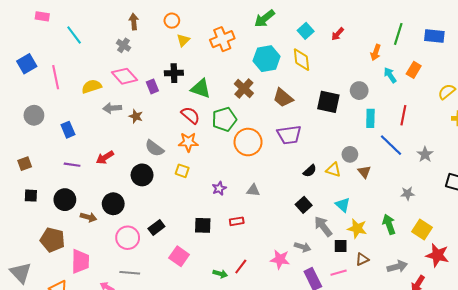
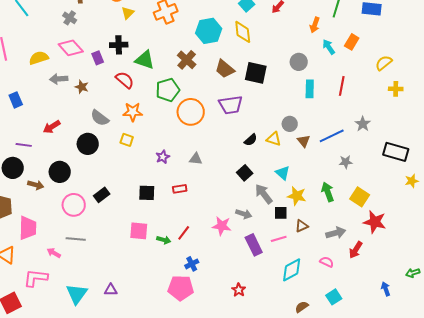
black square: (328, 102) -> (256, 73), moved
red semicircle: (190, 115) -> (125, 80), moved
blue line: (391, 145) -> (332, 136), moved, turned -70
purple line: (72, 165) -> (24, 145), moved
pink square: (179, 256) -> (139, 231), moved, turned -30

